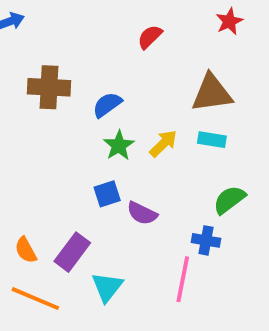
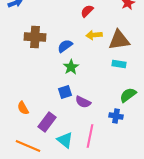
yellow arrow: (163, 143) -> (94, 35), moved, turned -140
orange semicircle: (26, 250) -> (23, 108), moved
pink line: (183, 279) -> (90, 136), moved
cyan triangle: (107, 287) -> (65, 140), turned -30

